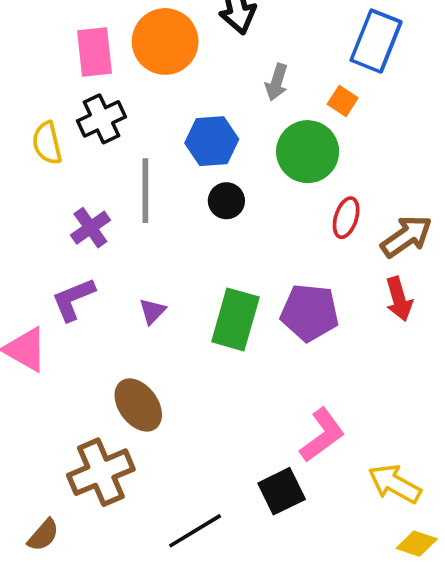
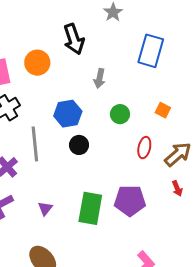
orange circle: (165, 41) -> (37, 63), size x0.7
orange square: (343, 101) -> (163, 110), moved
green circle: (308, 152) -> (120, 114), size x0.6
red arrow: (399, 299) -> (177, 188), size x0.7

